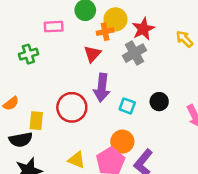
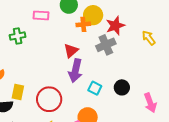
red triangle: (92, 54) -> (71, 51), moved
red circle: (72, 107) -> (49, 99), moved

